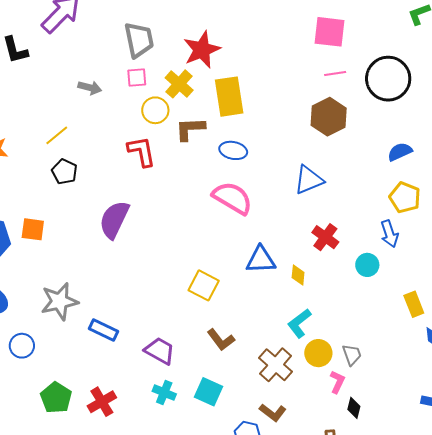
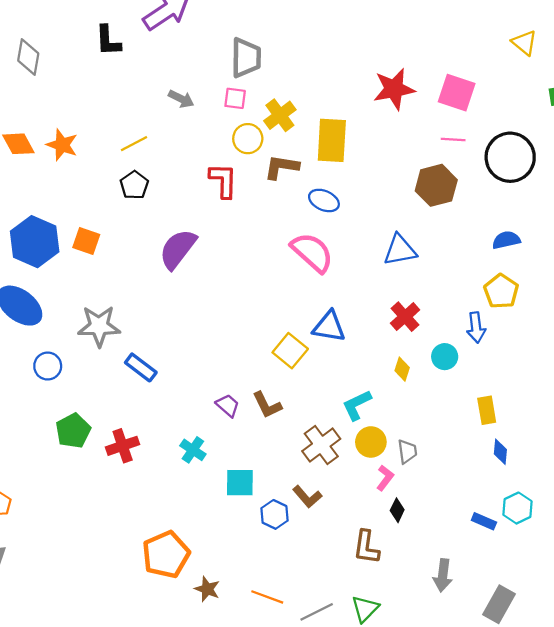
red star: (202, 50) -> (394, 89), moved
yellow diamond: (298, 275) -> (402, 369), moved
yellow square: (204, 285) -> (290, 351), moved
purple trapezoid: (160, 351) -> (228, 405), moved, size x0.7
cyan square: (208, 392) -> (240, 483), moved, turned -36

